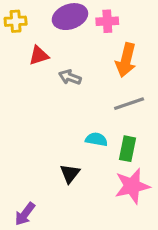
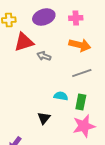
pink cross: (107, 21) -> (76, 18), moved
red triangle: (39, 55) -> (24, 42), size x1.5
orange arrow: (126, 60) -> (80, 45), turned -90

